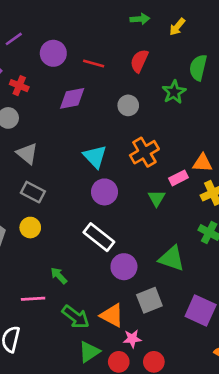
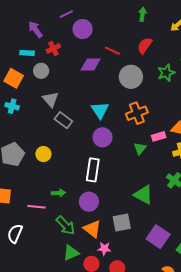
green arrow: (140, 19) -> (142, 14), moved, turned -88
purple line: (14, 39) -> (66, 14), moved
red line: (94, 63) -> (112, 51), moved
red cross: (19, 86) -> (53, 48), turned 32
gray circle: (128, 105) -> (131, 77), size x1.5
gray rectangle: (33, 192) -> (63, 120), moved
white rectangle: (99, 237) -> (93, 170), turned 50
purple circle: (124, 267) -> (89, 202), moved
green arrow: (59, 276) -> (58, 193), turned 120

